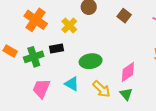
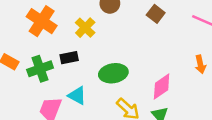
cyan triangle: (72, 84) -> (77, 96), moved

